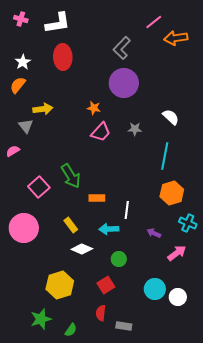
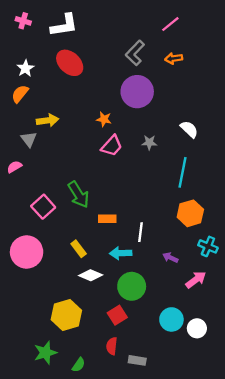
orange arrow: (176, 38) -> (174, 58), moved, size x0.7
red ellipse: (63, 57) -> (70, 63), turned -45
green circle: (119, 259) -> (132, 286), size x1.6

